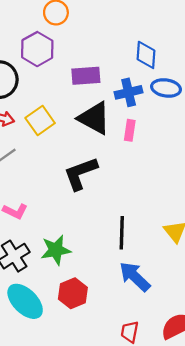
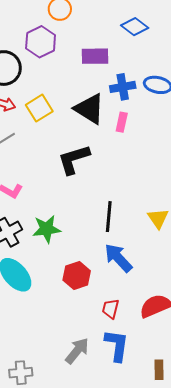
blue diamond: (146, 55) -> (135, 27), moved, turned -60
purple rectangle: (86, 76) -> (95, 56), moved
red hexagon: (73, 293) -> (77, 276), moved

